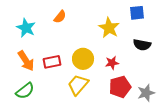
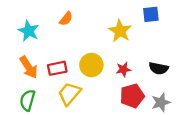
black semicircle: (142, 45) -> (159, 68), moved
yellow trapezoid: (78, 85) -> (69, 94), moved
green semicircle: (25, 91) -> (27, 100), turned 144

